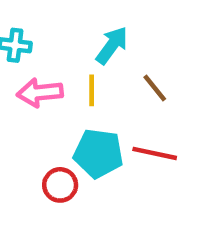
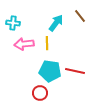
brown line: (155, 88) -> (80, 16), moved
red circle: (60, 185) -> (40, 93), moved

